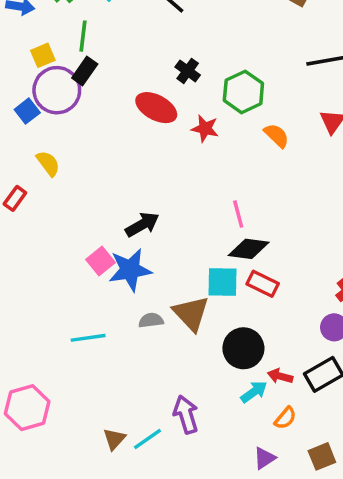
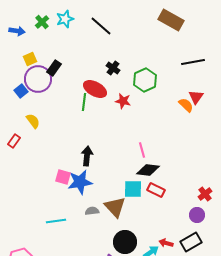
green line: (83, 36) -> (84, 102), moved
orange semicircle: (277, 136) -> (186, 105), moved
black arrow: (142, 224) -> (87, 156), turned -54
pink square: (100, 261) -> (63, 177), turned -35
black circle: (243, 348) -> (125, 242), moved

